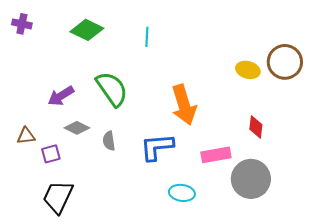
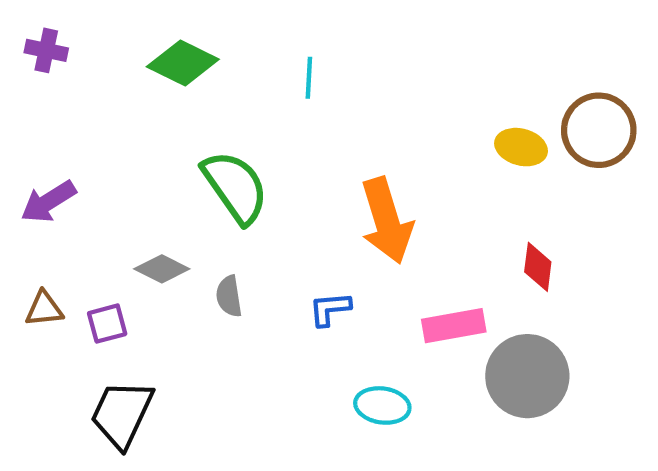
purple arrow: (61, 96) -> (48, 202), moved
brown triangle: (26, 136) -> (44, 309), moved
blue L-shape: (157, 147) -> (330, 309), size x0.6

